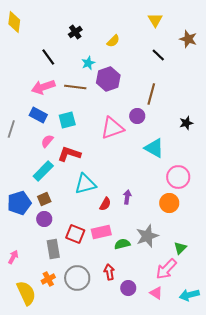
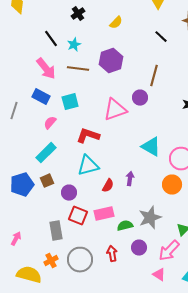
cyan star: (88, 63) -> (74, 45), moved
pink arrow: (43, 87) -> (46, 69), turned -110
cyan triangle: (154, 148) -> (151, 147), moved
red L-shape: (69, 154) -> (88, 136), moved
purple circle: (44, 219) -> (69, 193), moved
purple circle: (128, 288) -> (139, 248), moved
yellow semicircle: (26, 293) -> (29, 275), turned -50

